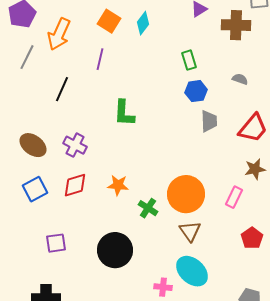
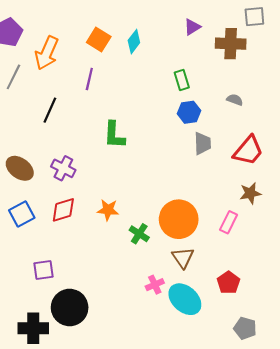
red pentagon: (252, 238) -> (229, 283), moved
black circle: (115, 250) -> (70, 307), moved
pink cross: (163, 287) -> (155, 285), moved, turned -30

